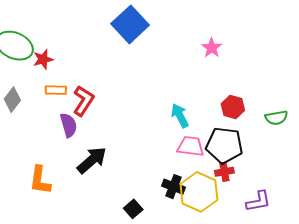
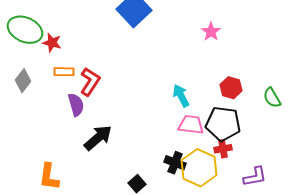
red star: (43, 59) -> (52, 43), turned 30
green semicircle: (276, 118) -> (272, 98), turned 70
orange L-shape: (40, 180) -> (49, 177), moved

